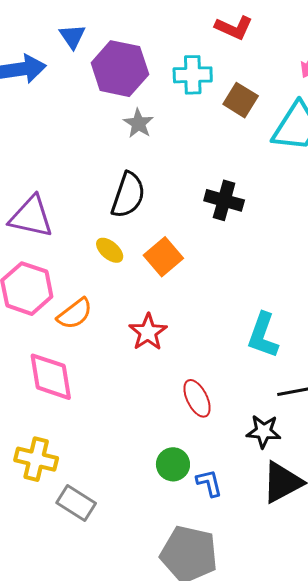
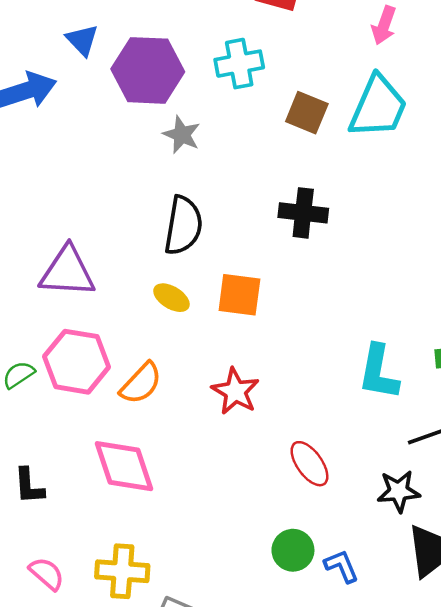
brown square: (241, 100) -> (307, 113), moved
orange square: (163, 257) -> (239, 295), turned -33

